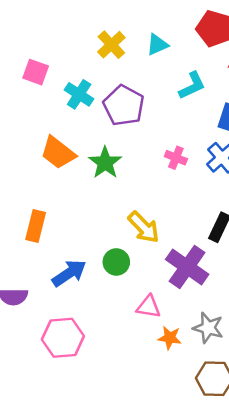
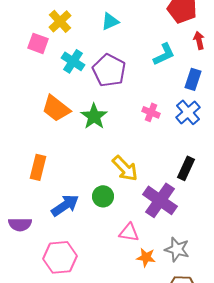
yellow cross: (111, 45) -> (60, 21), moved
cyan triangle: (157, 45) -> (110, 21), moved

